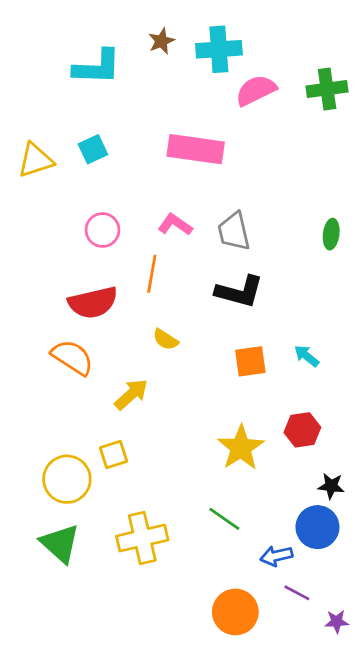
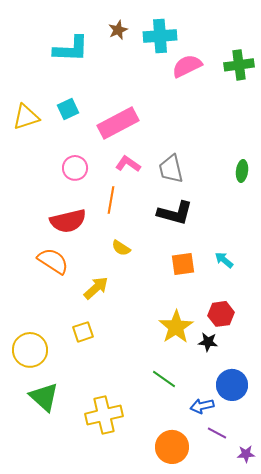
pink rectangle: (196, 149) -> (118, 123), moved, turned -36
yellow circle: (67, 479) -> (30, 350), moved
black star: (331, 486) -> (208, 342), moved
yellow cross: (142, 538) -> (104, 415), moved

